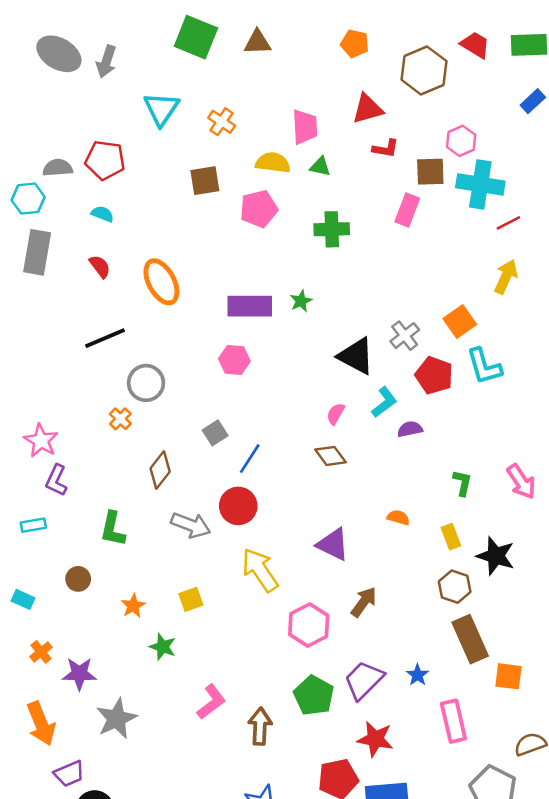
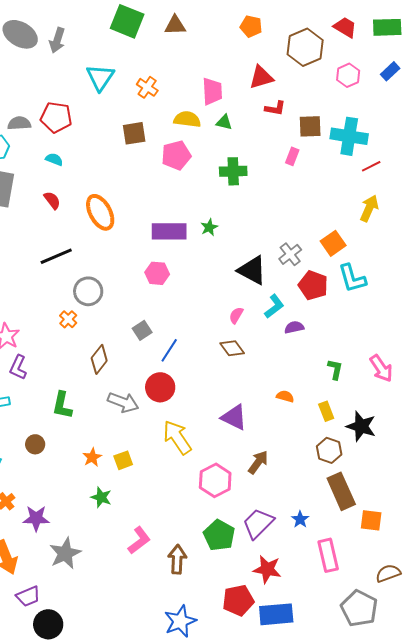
pink hexagon: (461, 141) -> (348, 75), moved
pink rectangle: (407, 210) -> (292, 156), size x0.7
orange star: (133, 606) -> (92, 457), moved

